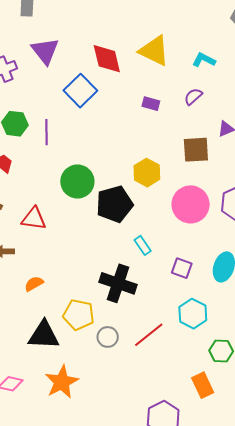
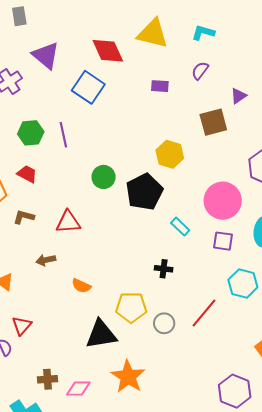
green circle: (77, 182) -> (104, 177), size x0.7
pink circle: (191, 204) -> (223, 201), moved
black cross: (118, 283) -> (164, 269), size x0.5
orange semicircle: (34, 284) -> (81, 286), turned -114

